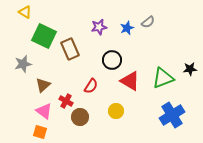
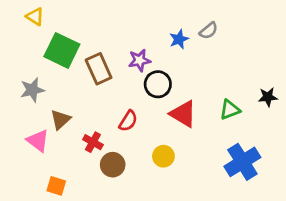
purple star: (99, 27) -> (139, 60), moved
green triangle: (163, 78) -> (230, 110), size x0.7
pink triangle: (44, 111) -> (38, 141), moved

